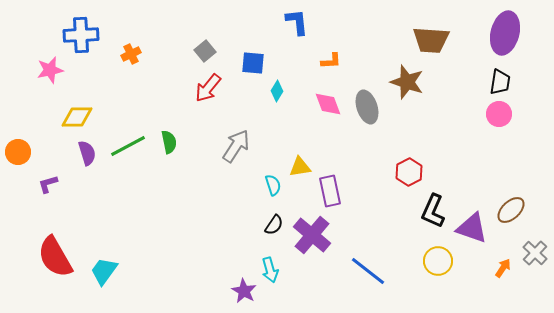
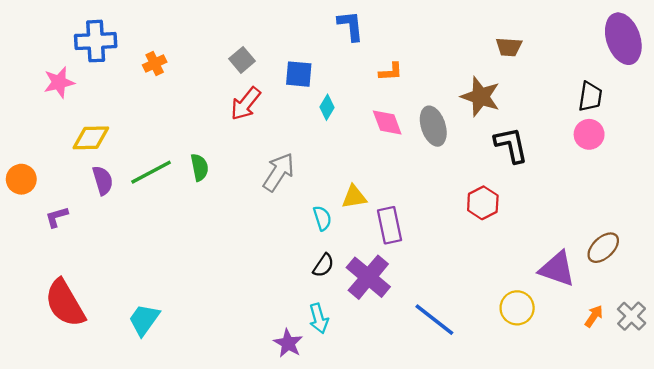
purple ellipse: (505, 33) -> (623, 39), moved, turned -33
brown trapezoid: (431, 40) -> (509, 47), size x0.6
black L-shape: (433, 211) -> (511, 145), moved, turned 144
gray cross: (535, 253) -> (632, 316), moved
cyan trapezoid: (104, 271) -> (144, 320), moved

